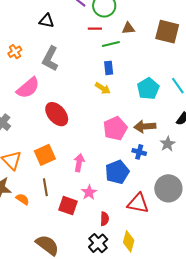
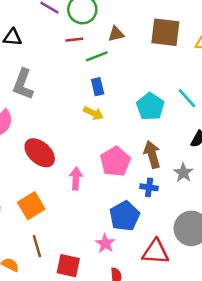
brown arrow: (145, 127) -> (152, 155), turned 85
pink arrow: (79, 163) -> (76, 179), moved
pink star: (89, 192) -> (105, 243), moved

